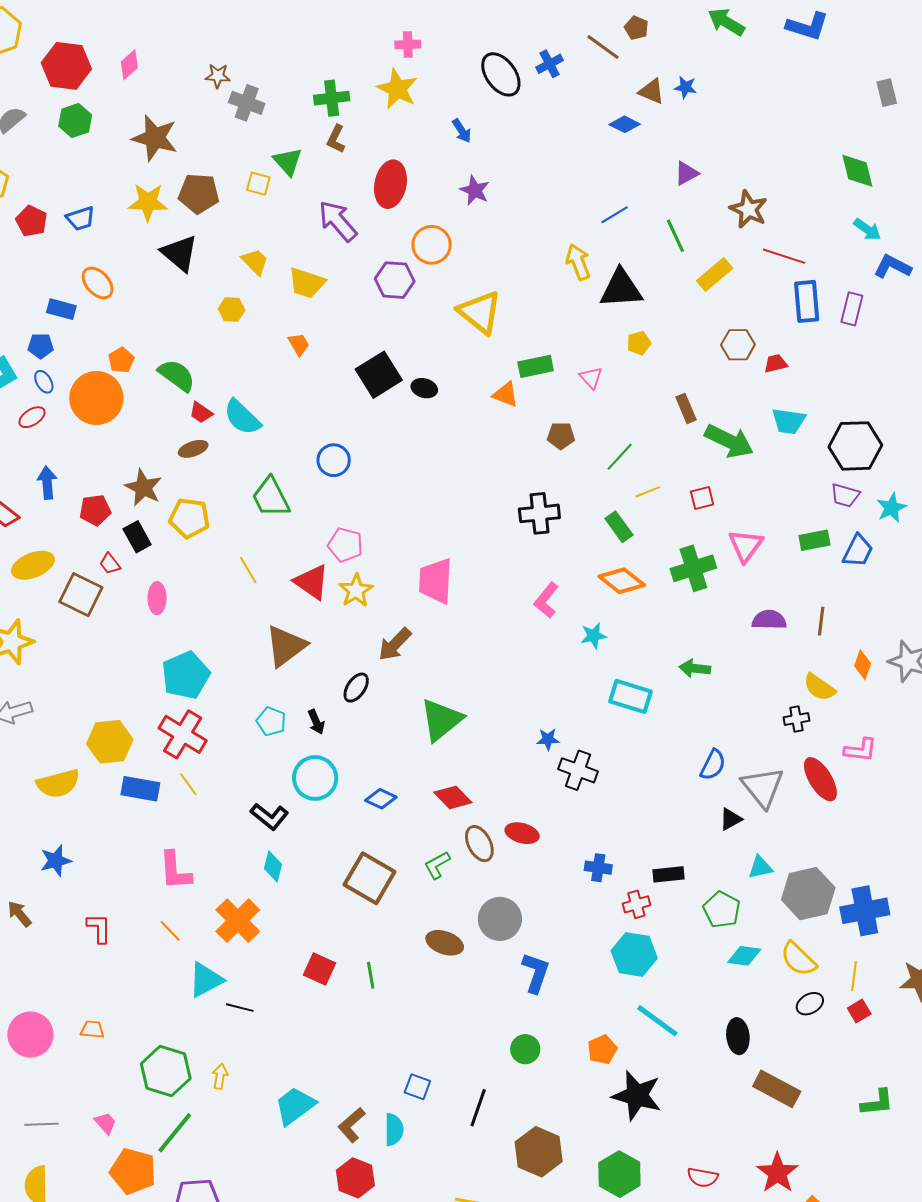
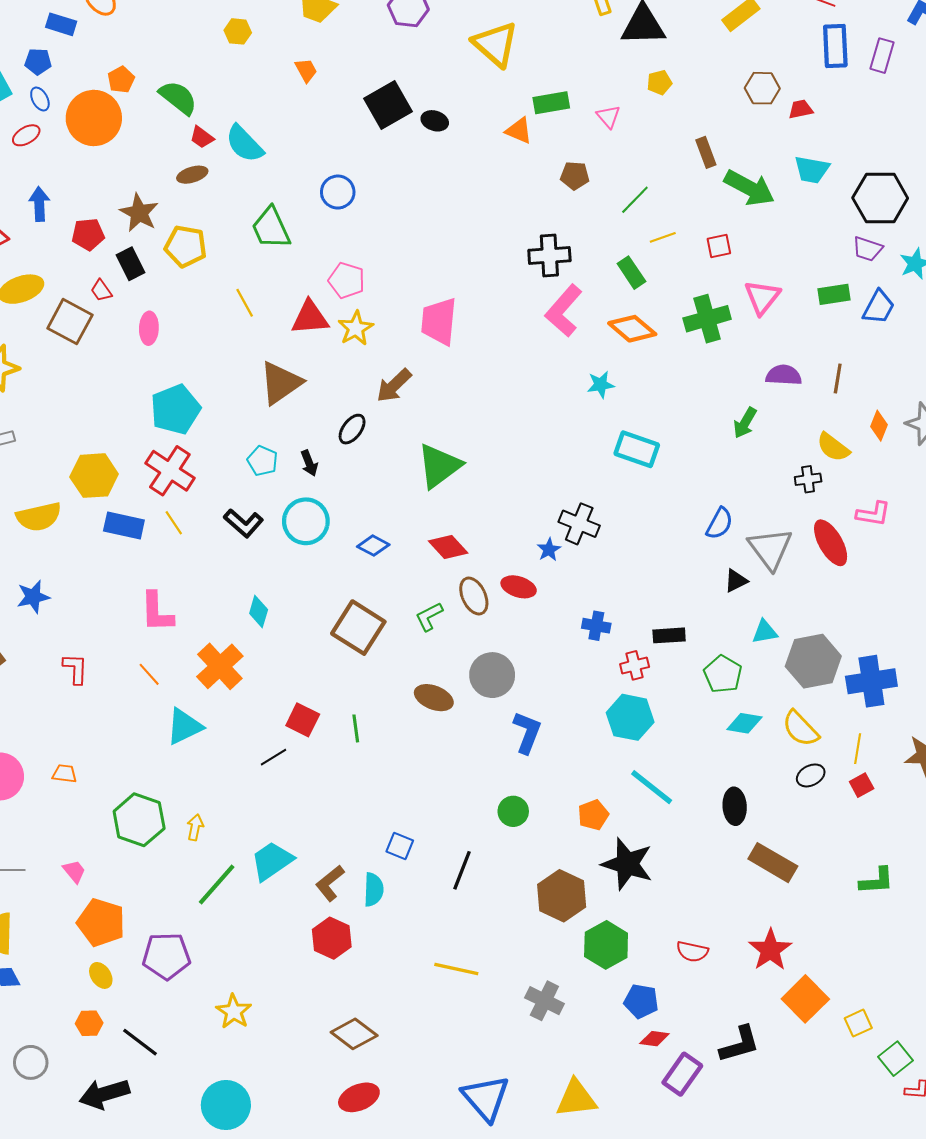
red triangle: (312, 582) -> (310, 318), turned -42
pink L-shape: (546, 600) -> (564, 311), moved, size x1.4
green arrow: (695, 668) -> (745, 423), moved, turned -68
blue star: (548, 739) -> (549, 550), moved, turned -30
black L-shape: (269, 817) -> (243, 523), moved
black line: (240, 1008) -> (273, 757), moved, turned -48
green line: (175, 1133) -> (217, 885), moved
brown hexagon: (539, 1152) -> (562, 896), moved

